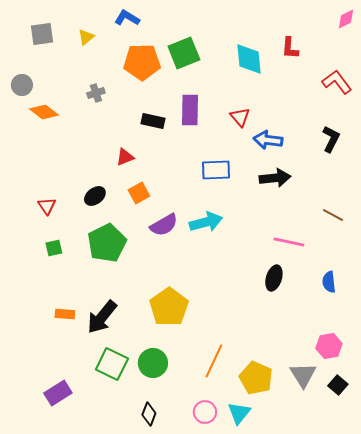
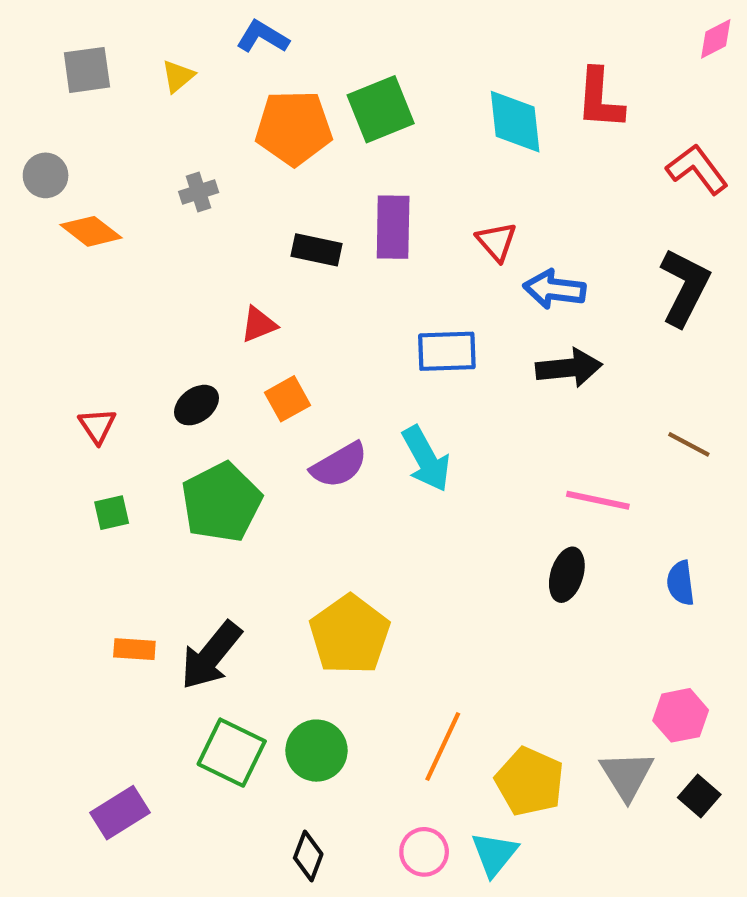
red L-shape: (290, 48) -> (600, 99), size x1.4
black L-shape: (331, 139) -> (685, 287), size x1.4
cyan arrow: (206, 222) -> (426, 459), turned 76

